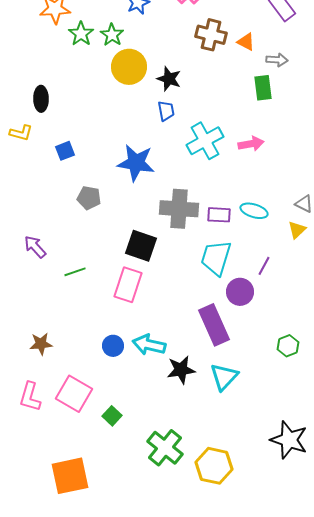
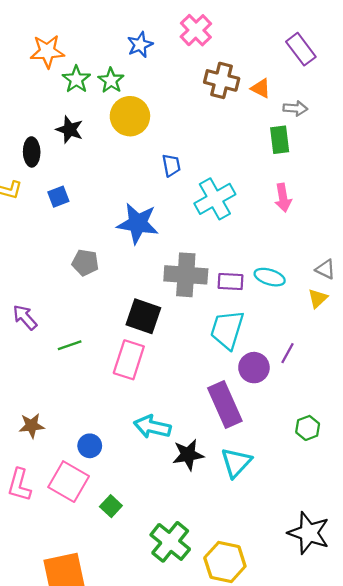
black star: (169, 79) -> (70, 130), moved
pink arrow: (251, 144) -> (283, 198), moved, turned 90
blue square: (65, 151) -> (58, 197), moved
purple line: (264, 266) -> (287, 353), moved
blue circle: (113, 346) -> (90, 446), moved

